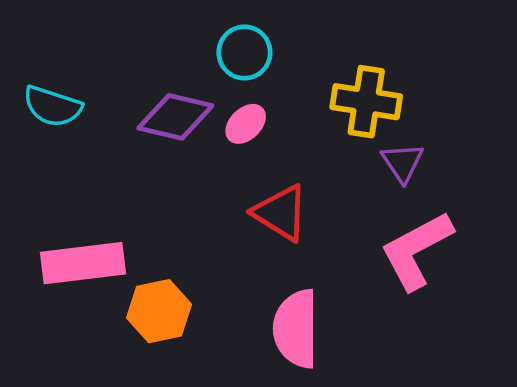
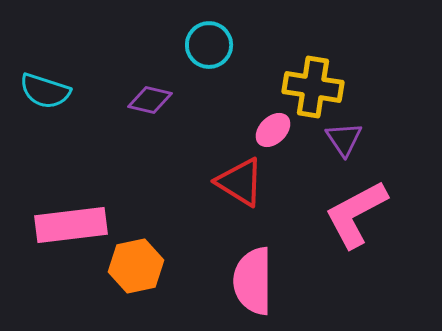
purple diamond: (175, 117) -> (150, 100), size x0.7
pink ellipse: (246, 124) -> (273, 130), moved

